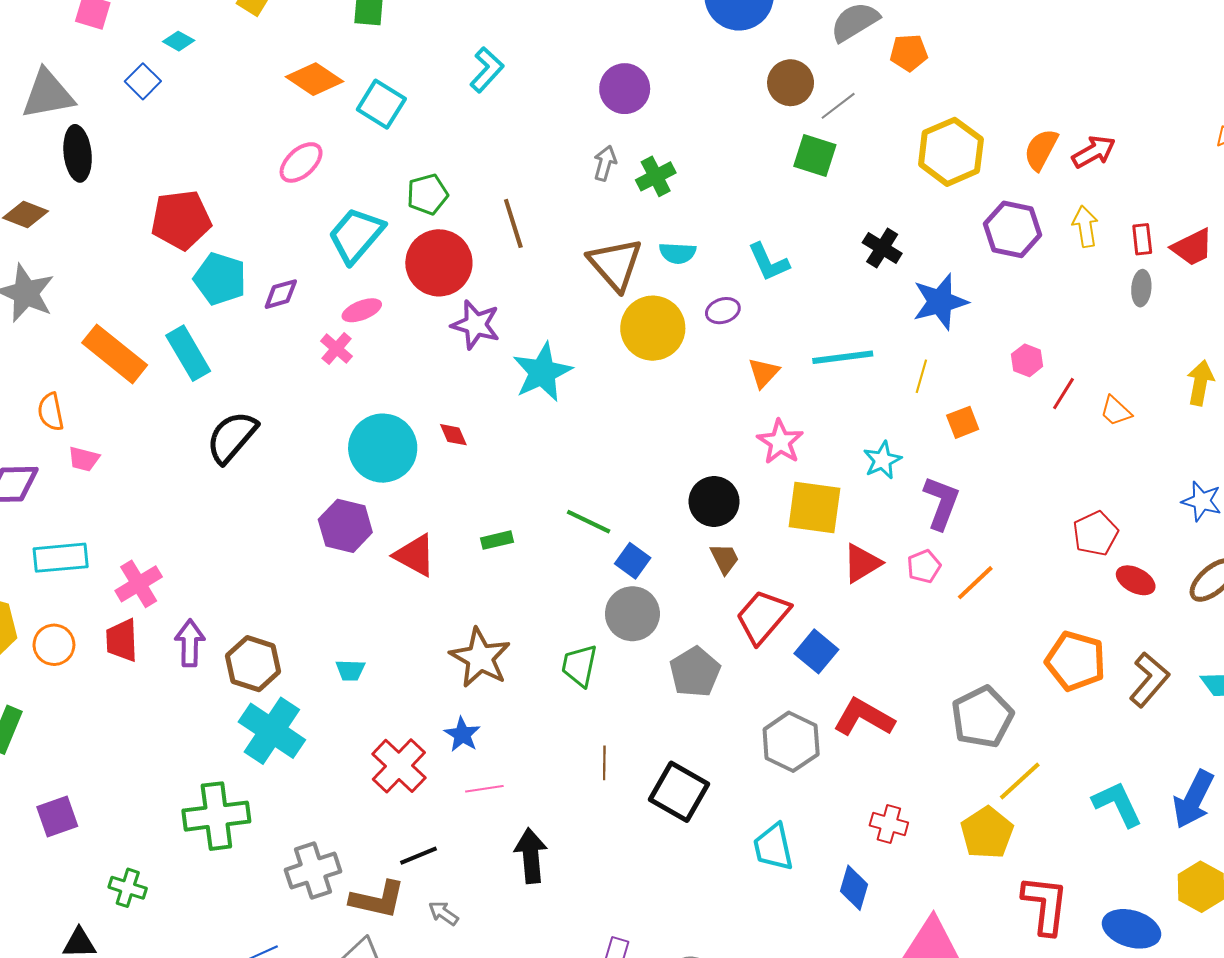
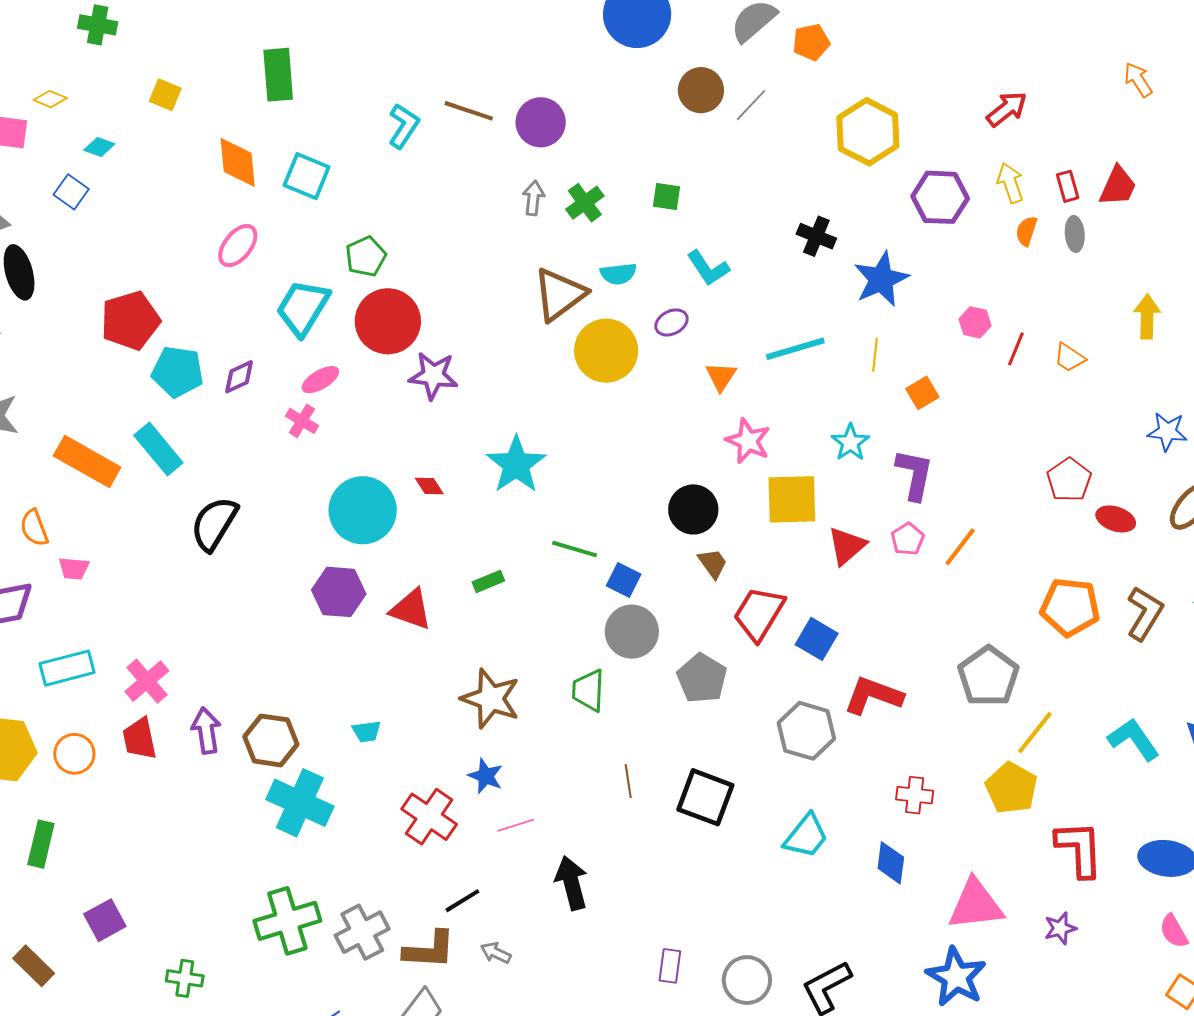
orange diamond: (314, 79) -> (238, 162), turned 60
orange semicircle: (1041, 150) -> (1026, 231), moved, size x0.7
green square: (815, 156) -> (667, 197), moved, size x0.7
brown line: (513, 223) -> (469, 111), moved, turned -45
red trapezoid: (1192, 247) -> (1118, 186), turned -30
brown triangle: (615, 264) -> (560, 294), turned 44
cyan star: (542, 372) -> (516, 465), moved
green cross: (216, 816) -> (287, 921), moved
cyan trapezoid: (773, 847) -> (806, 836), turned -120

